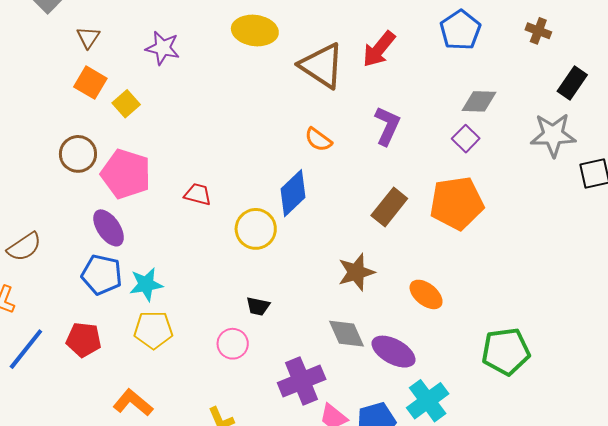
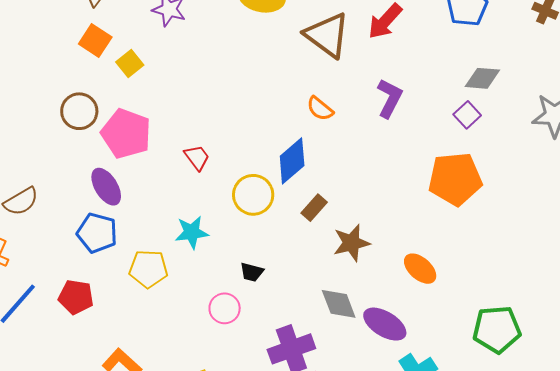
red trapezoid: (198, 194) -> (197, 157), turned 36
brown rectangle: (389, 207) -> (314, 208), moved, size x0.7
cyan star: (146, 284) -> (192, 232), moved
yellow pentagon: (153, 330) -> (148, 269), moved

